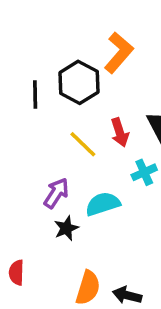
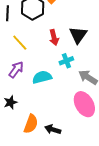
yellow line: (83, 144) -> (20, 43), moved
black star: (66, 228) -> (10, 102), moved

